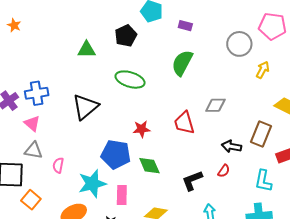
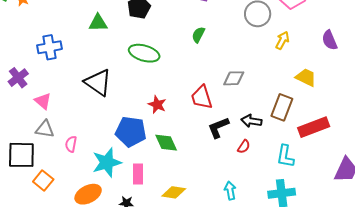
green semicircle: (182, 63) -> (198, 35), size x0.6
blue cross: (37, 93) -> (50, 47), moved
black triangle: (85, 107) -> (98, 83), turned -44
red star: (142, 129) -> (157, 105), turned 30
black L-shape: (192, 181) -> (218, 128), moved

